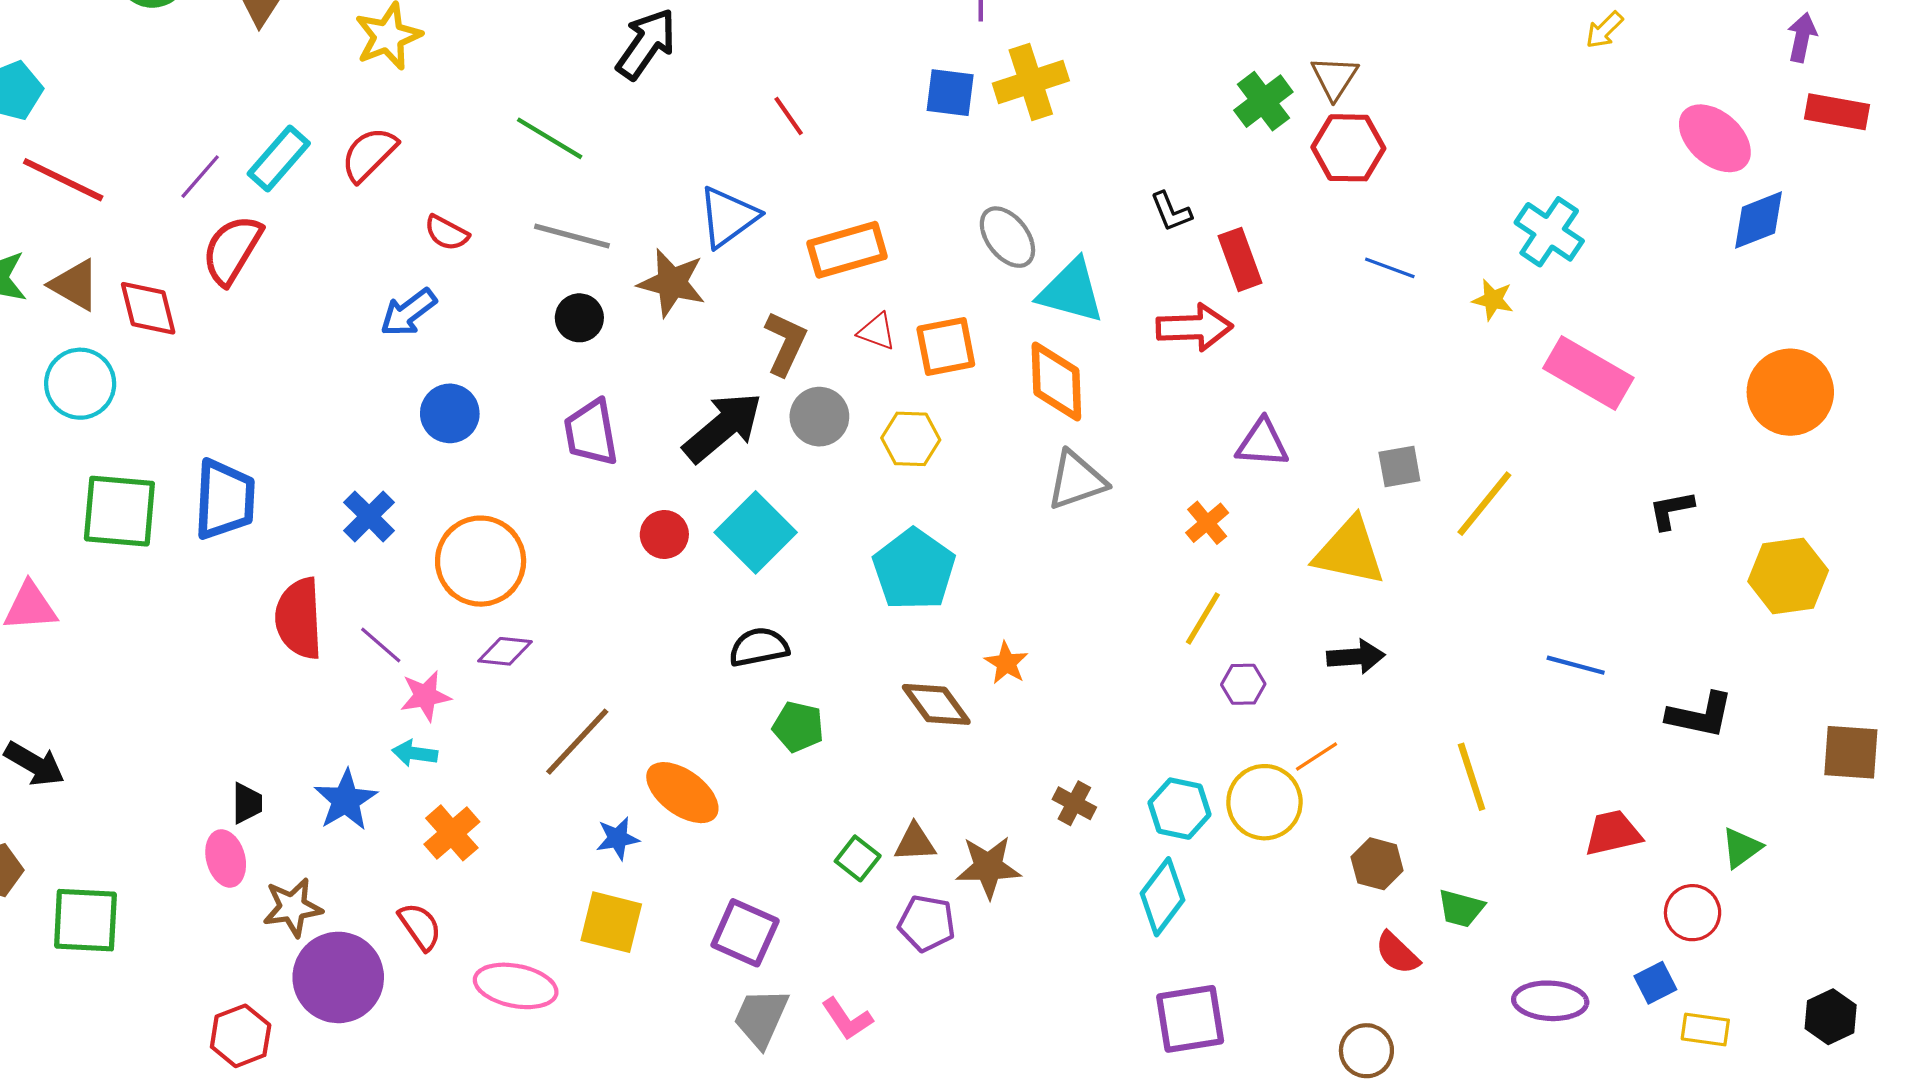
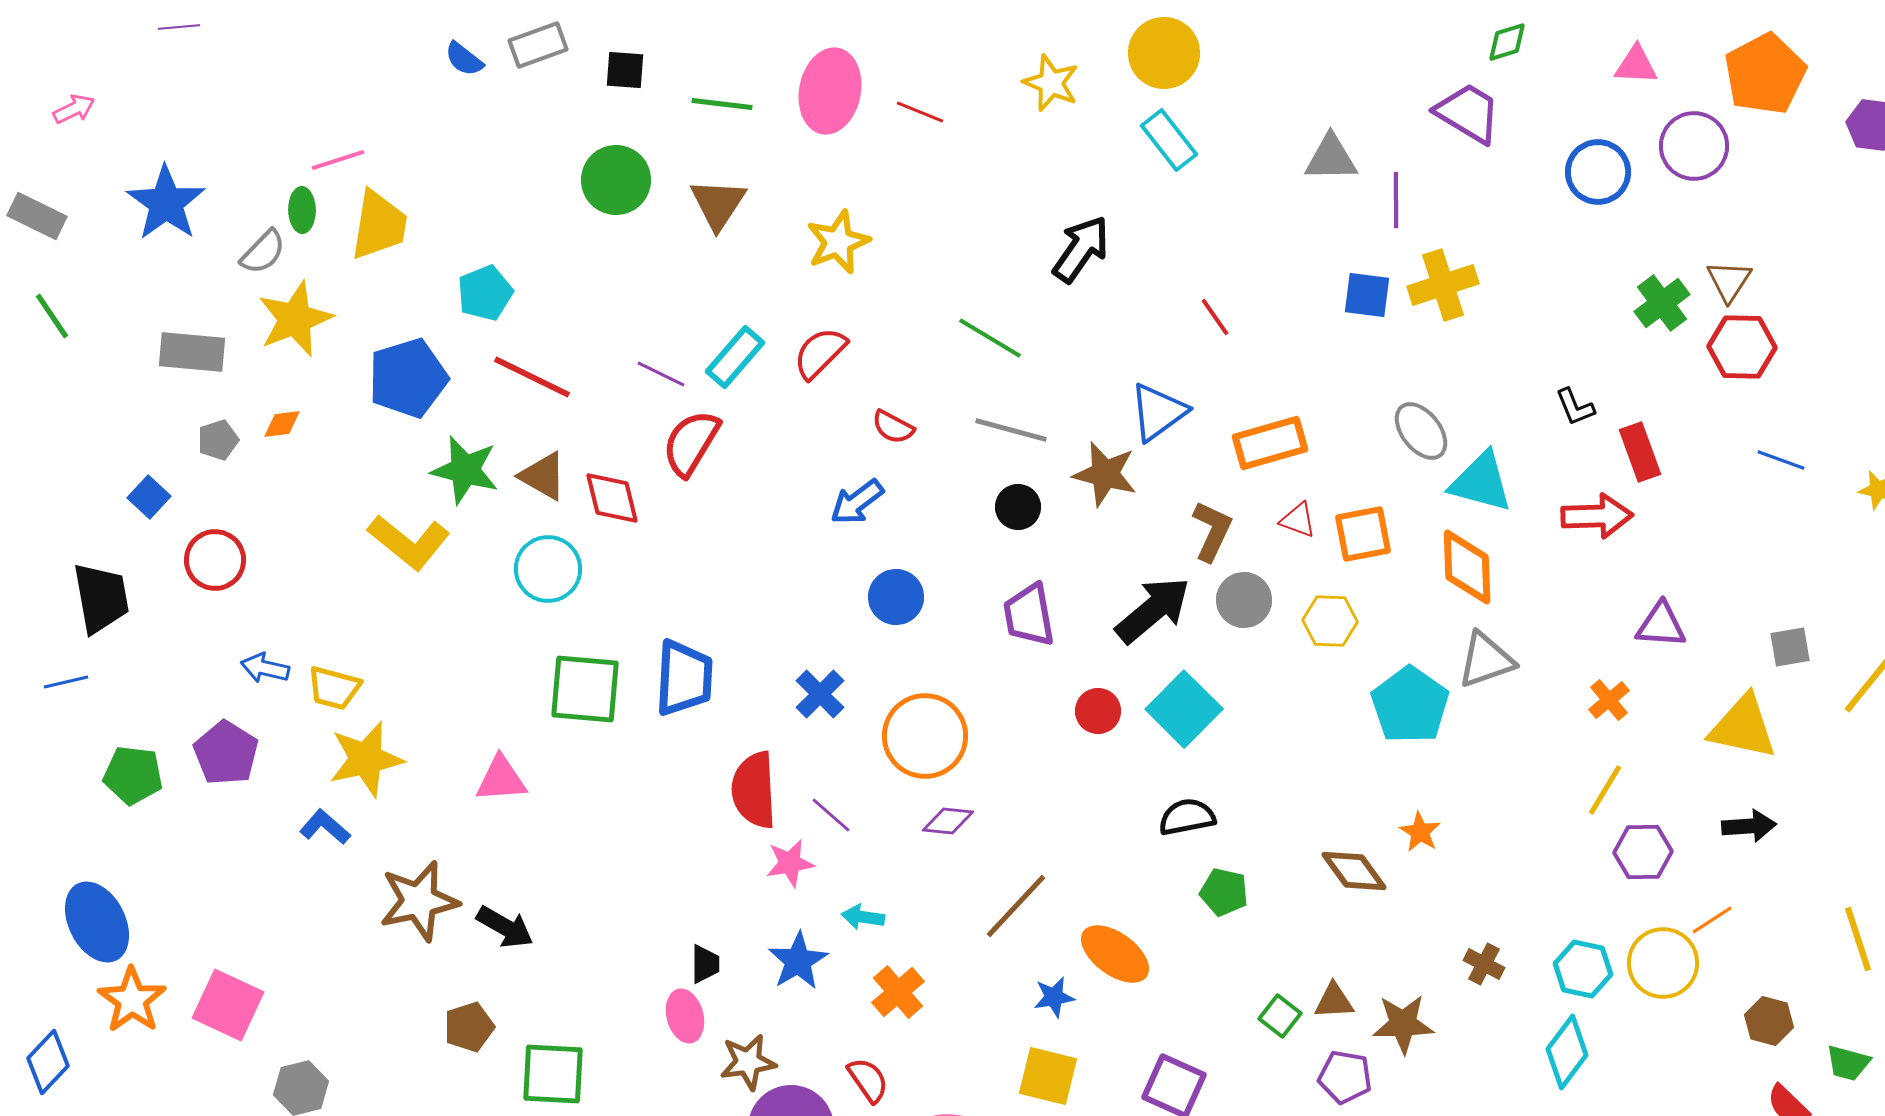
purple line: (200, 177) -> (661, 374), turned 75
cyan pentagon: (914, 570) -> (1410, 705), moved
purple hexagon: (1243, 684) -> (1643, 852), size x1.4
pink star: (425, 696) -> (790, 863), moved

